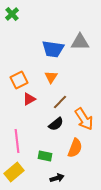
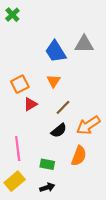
blue trapezoid: (53, 49) -> (56, 52), turned 50
orange arrow: (84, 119) -> (88, 125), turned 90
black arrow: (57, 178) -> (47, 187), moved

